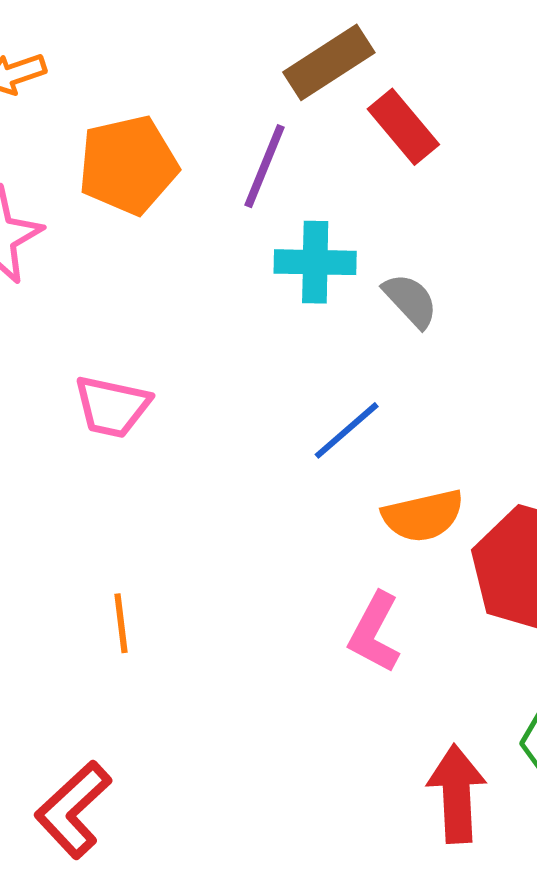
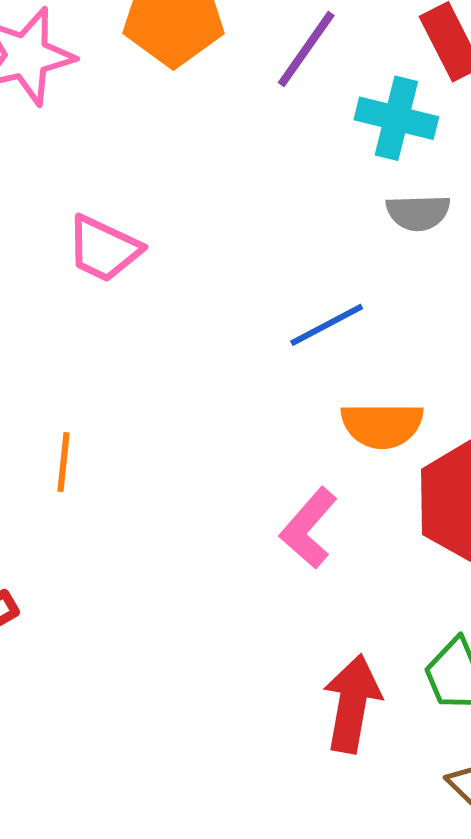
cyan cross: (315, 262) -> (396, 118), moved
gray semicircle: (410, 300) -> (418, 213), turned 118

